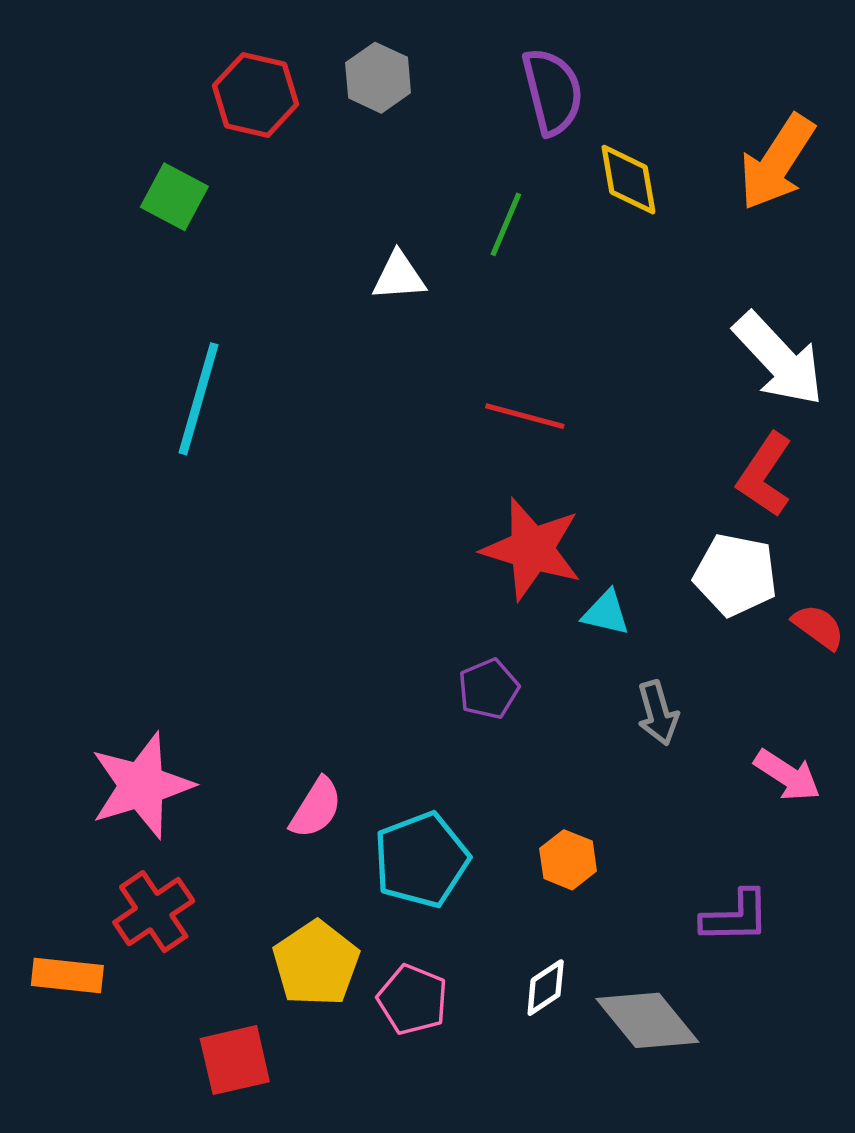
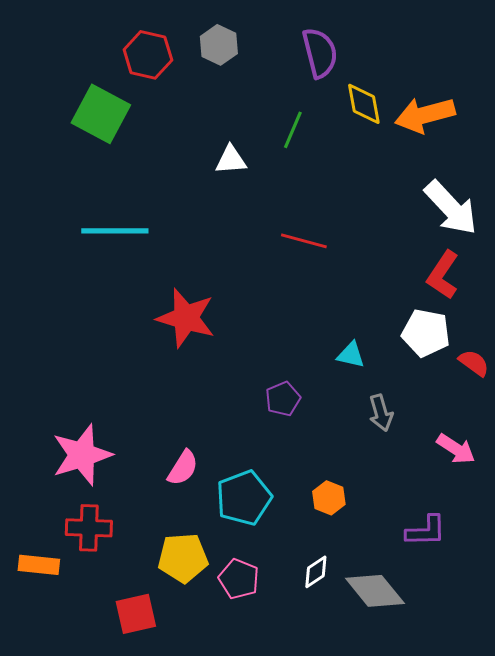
orange arrow: (777, 162) -> (425, 115), moved, turned 42
green square: (174, 197) -> (101, 114), size x1.5
cyan line: (199, 399) -> (115, 231), turned 74
red star: (532, 549) -> (186, 318), moved
red cross: (154, 912) -> (89, 528), turned 36
yellow pentagon: (316, 963) -> (183, 558), turned 30

